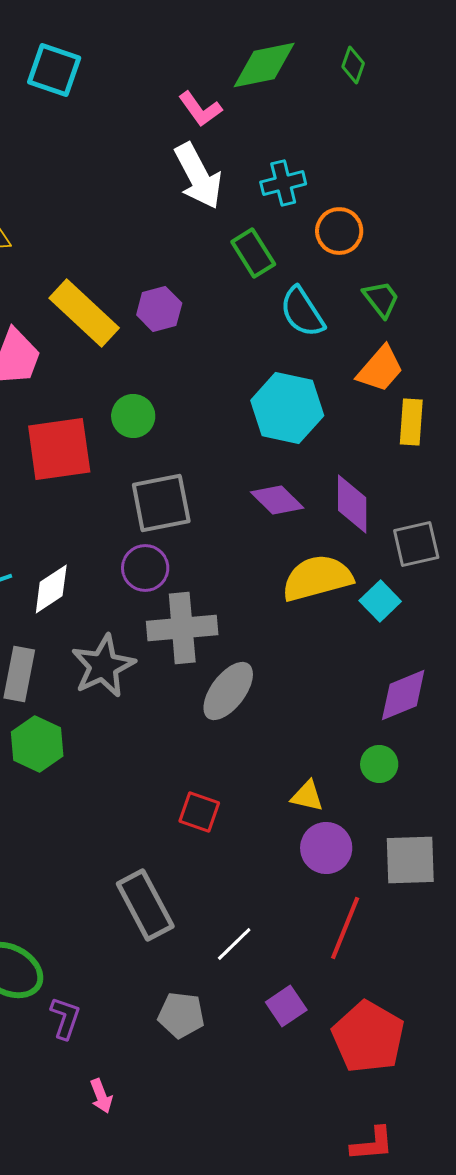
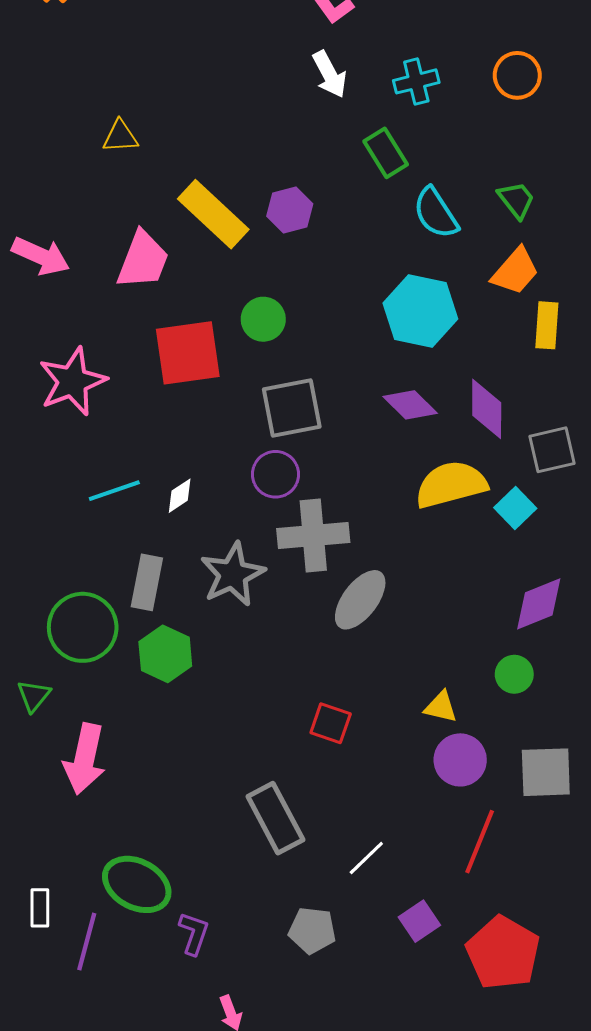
white arrow: (198, 176) -> (330, 74), size x0.7
orange circle: (339, 231) -> (517, 75), moved
white diamond: (51, 589) -> (180, 496), size x0.7

